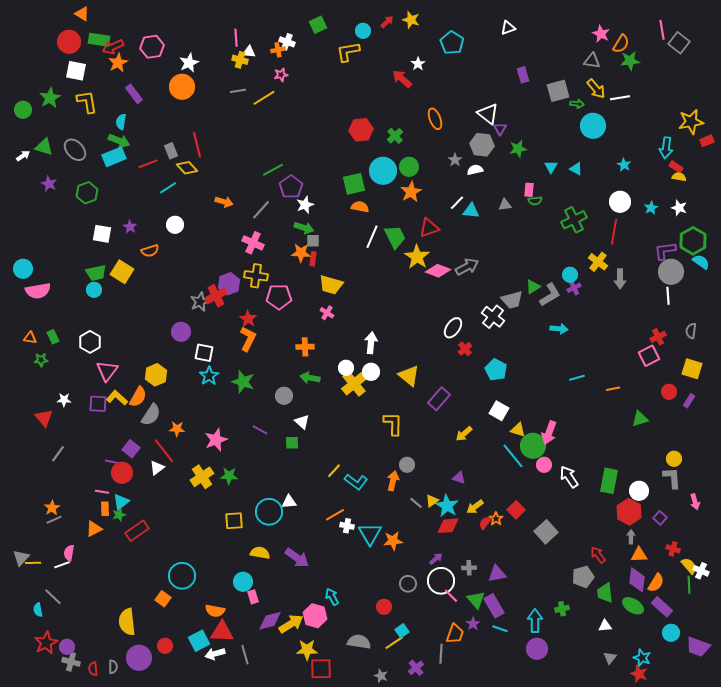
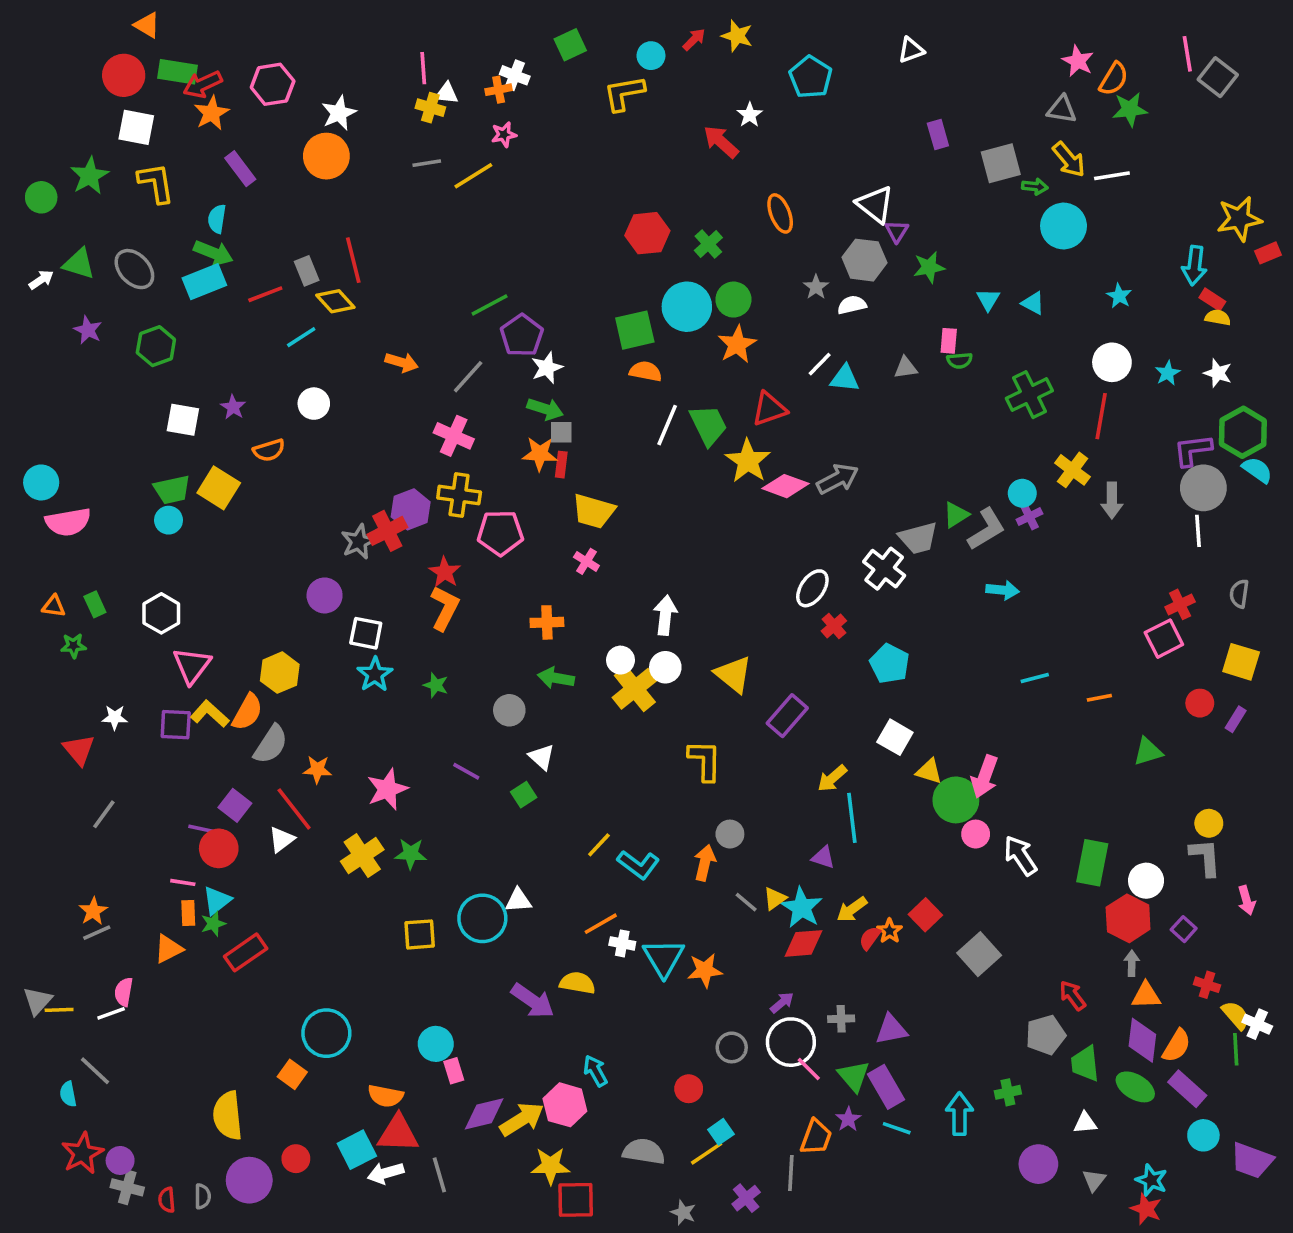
green star: (243, 382) -> (436, 685), size x0.6
green square: (292, 443) -> (524, 795), turned -32
cyan line: (513, 456) -> (852, 818), moved, turned 32
yellow semicircle: (260, 553) -> (577, 983), moved
purple circle: (537, 649) -> (1038, 1164), moved

